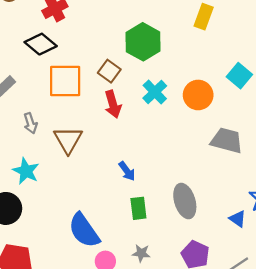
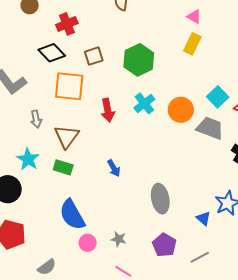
brown square: (109, 71) -> (94, 56), moved, turned 30
gray trapezoid: (227, 140) -> (210, 128), moved
green rectangle: (138, 208) -> (63, 167), moved, turned -72

